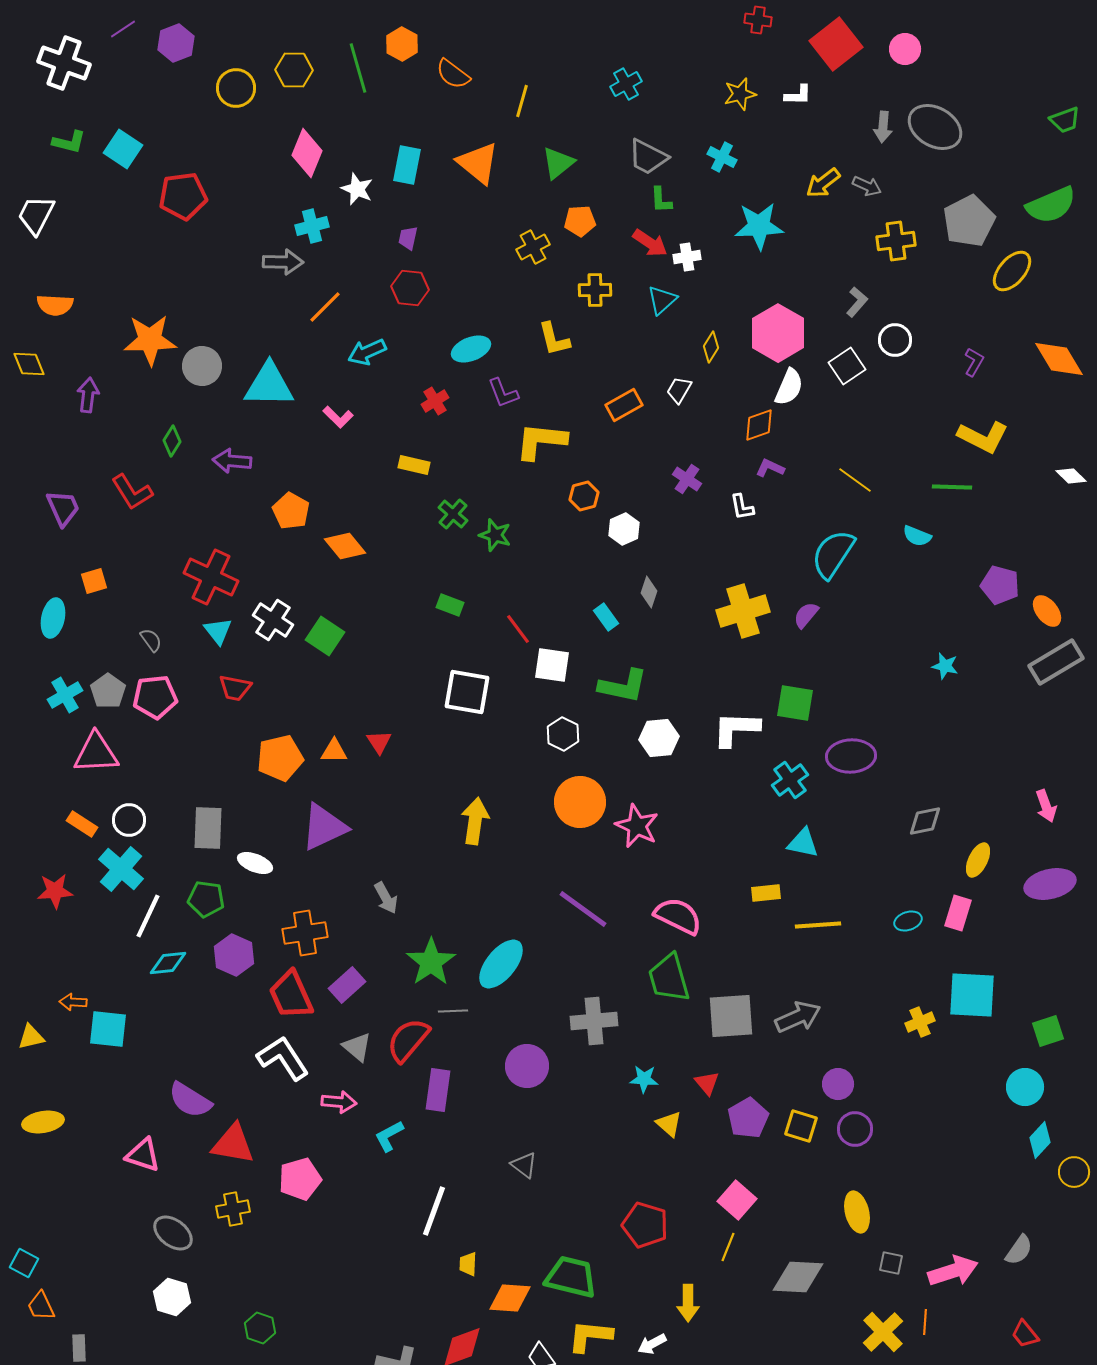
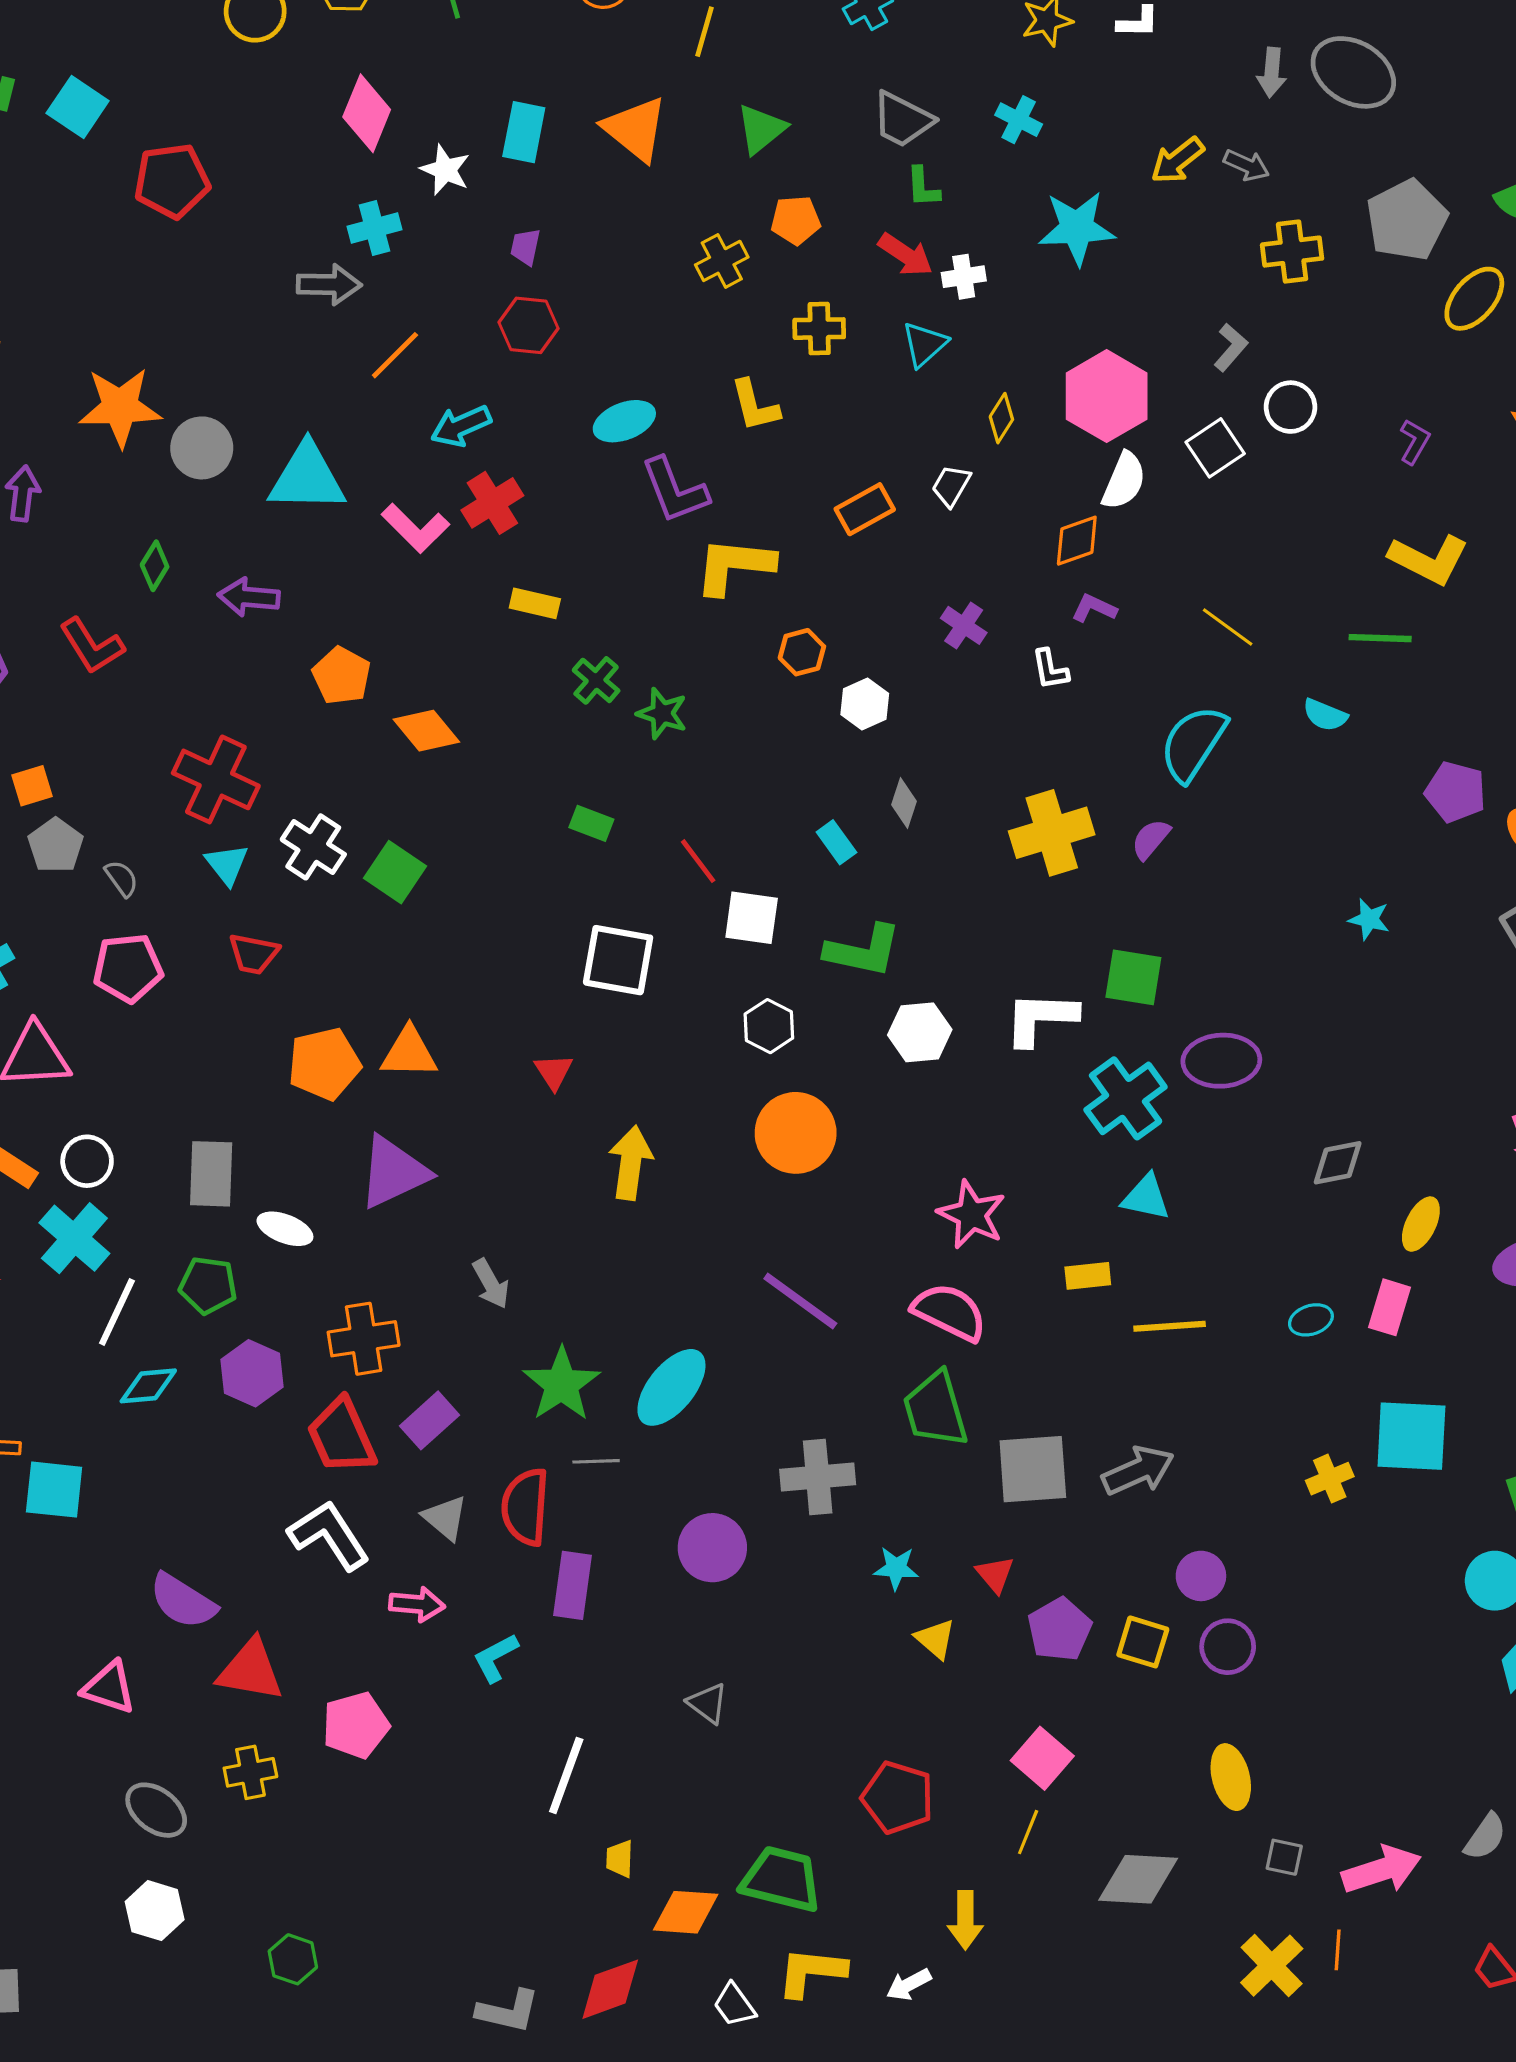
purple L-shape: (503, 393) -> (675, 490), size x1.4
red cross: (435, 401) -> (492, 503), moved, size x1.4
pink L-shape: (338, 417) -> (415, 528), size x1.4
gray pentagon: (108, 691) -> (56, 845), moved
red triangle: (379, 742) -> (554, 1072), moved
orange triangle: (334, 751) -> (409, 1053), size x1.4
cyan cross: (790, 780) -> (1126, 1098), size x1.4
pink star: (637, 826) -> (972, 1215), moved
red semicircle: (408, 1040) -> (525, 1507), turned -36

